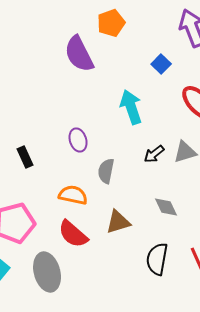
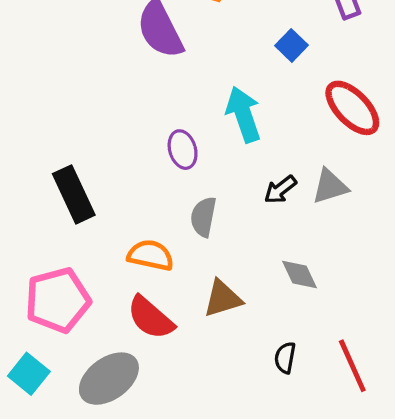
purple ellipse: (78, 140) -> (183, 150), moved
black rectangle: (25, 157) -> (74, 194), size x1.6
black semicircle: (157, 259) -> (285, 358), size x0.6
gray ellipse: (47, 272) -> (109, 379), turned 69

